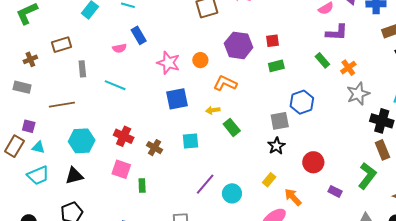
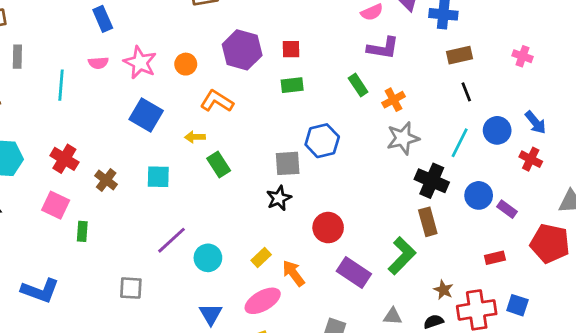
pink semicircle: (119, 48) -> (98, 63), moved
cyan line: (115, 85) -> (61, 85), turned 65
blue square: (177, 99) -> (146, 115), turned 35
yellow rectangle: (269, 180) -> (261, 258), moved
purple rectangle: (335, 191) -> (354, 272), size x1.6

